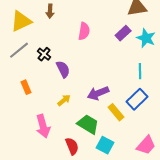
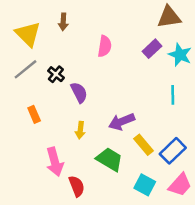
yellow triangle: (21, 21) -> (28, 34), turned -50
blue rectangle: (137, 99) -> (173, 151), moved
yellow arrow: (64, 100) -> (80, 130), turned 136
cyan square: (105, 145) -> (145, 185), moved
red semicircle: (72, 146) -> (77, 186), moved

